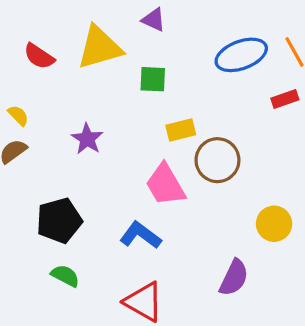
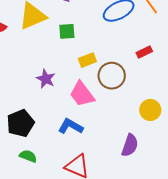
red rectangle: (285, 99) -> (144, 52), moved
purple star: (87, 139) -> (46, 79), moved

